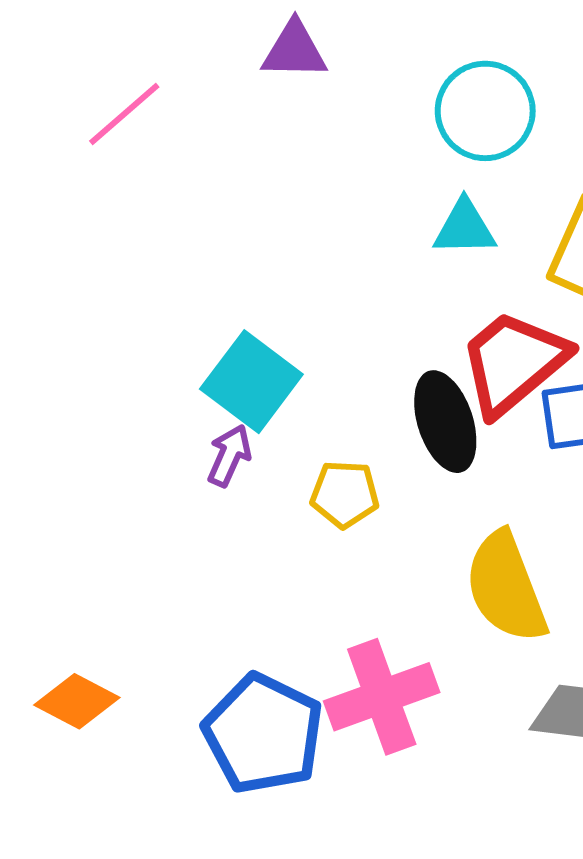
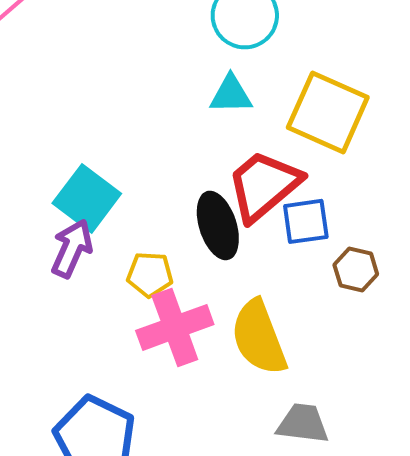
purple arrow: (229, 456) -> (72, 248), size x1.4
pink cross: (382, 697) -> (175, 327), moved

